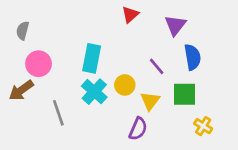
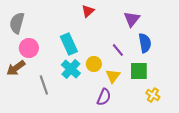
red triangle: (130, 15) -> (88, 11), moved
gray semicircle: (23, 31) -> (17, 23), size x1.5
cyan rectangle: (92, 58) -> (69, 44), turned -35

